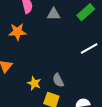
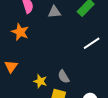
orange star: (17, 32) -> (20, 32), turned 30

